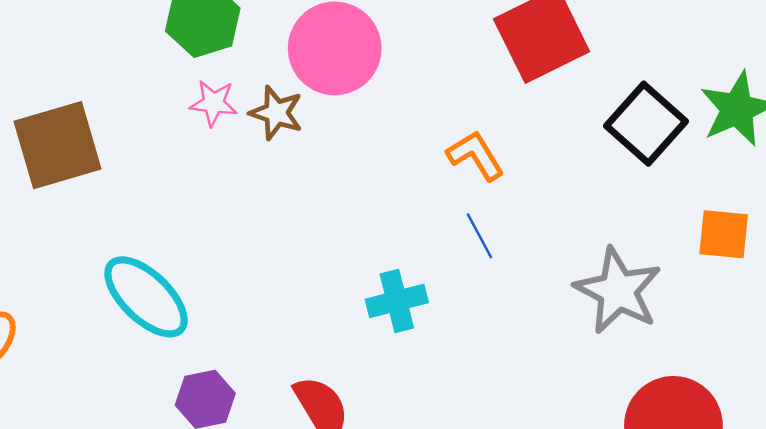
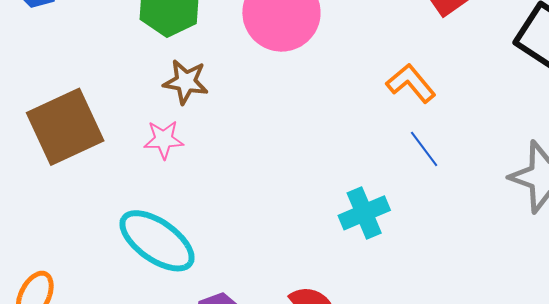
pink star: (213, 103) -> (164, 140), moved
brown star: (276, 113) -> (186, 82), moved

